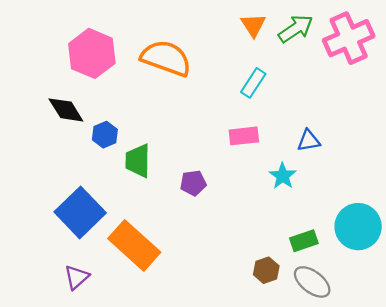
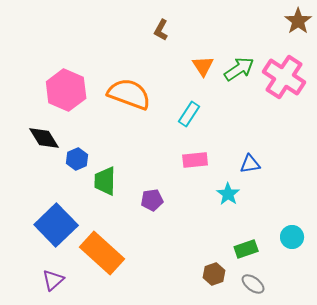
pink cross: (349, 38) -> (284, 77), turned -33
cyan rectangle: (253, 83) -> (189, 114), moved
cyan circle: (358, 227) -> (292, 237), size x0.6
gray ellipse: (312, 282) -> (253, 284), size x0.7

